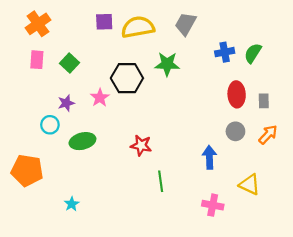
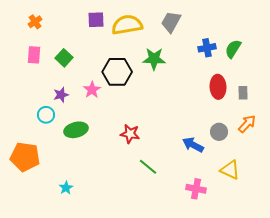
orange cross: (38, 24) -> (35, 22), size x0.6
gray circle: (235, 131) -> (219, 132), moved
blue arrow: (209, 157) -> (193, 145), turned -60
green line: (161, 181) -> (148, 167), turned -42

